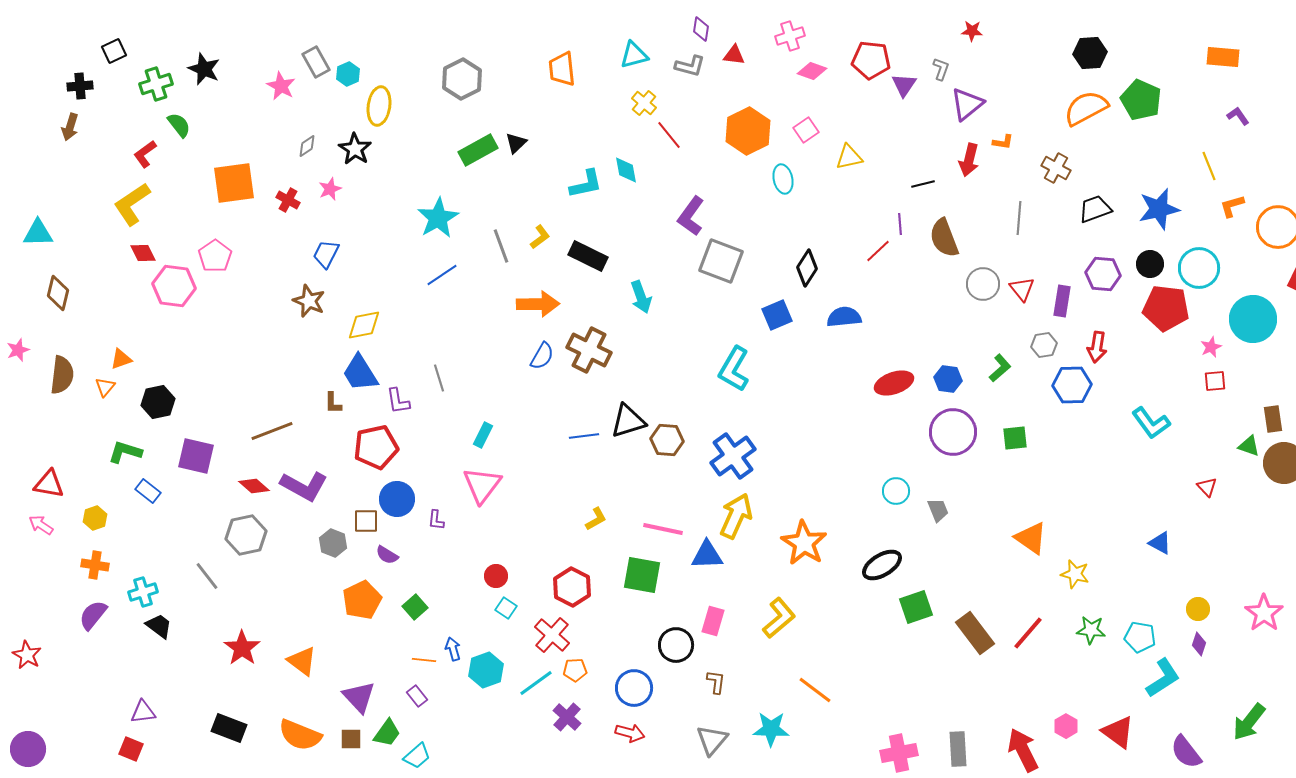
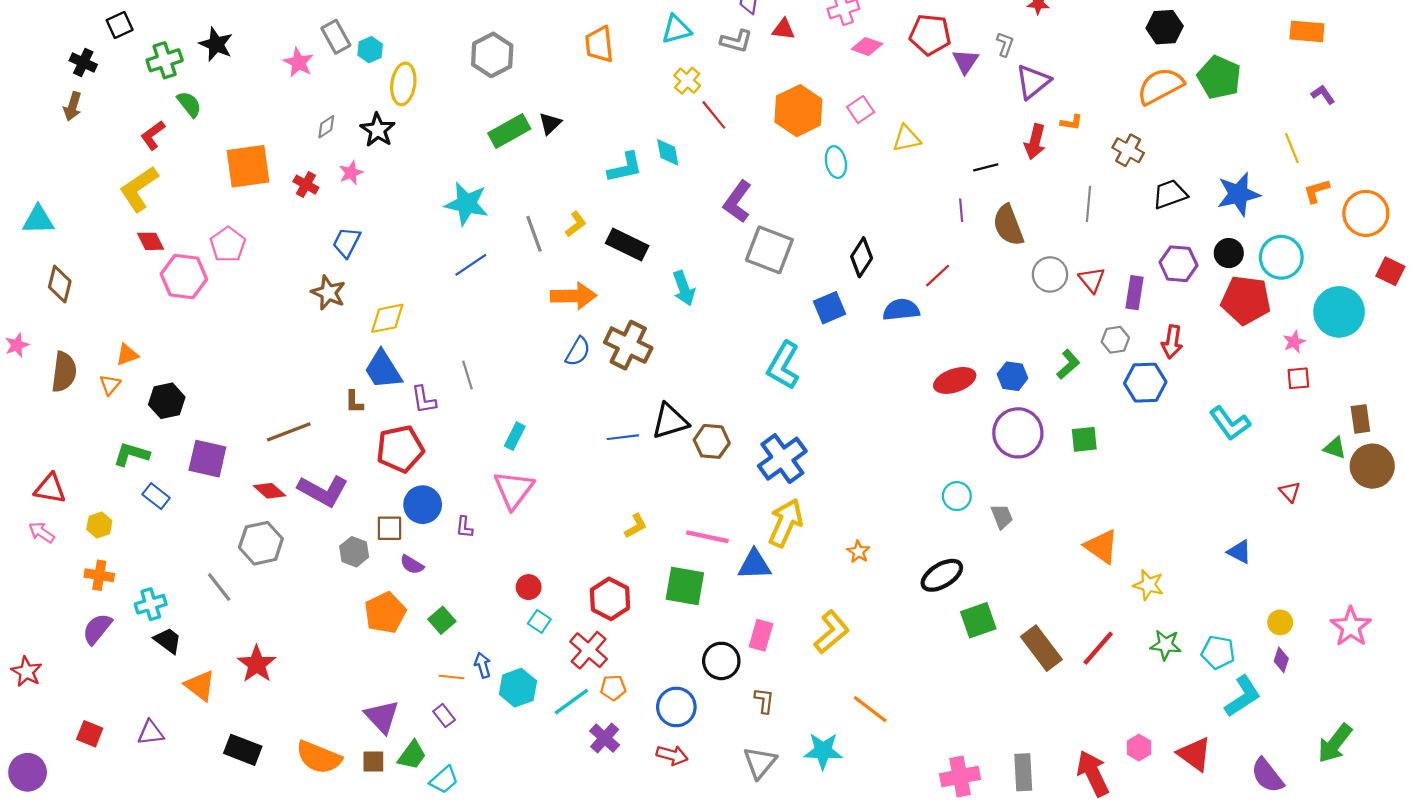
black cross: (80, 86) -> (83, 62), turned 30
cyan star: (438, 218) -> (466, 204), turned -30
red line: (878, 251) -> (938, 276), moved
orange star: (804, 543) -> (858, 552), size x0.5
orange triangle: (302, 661) -> (200, 686), moved
red square: (131, 749) -> (90, 734), moved

